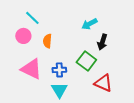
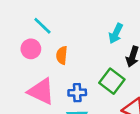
cyan arrow: (89, 24) -> (116, 33), turned -35

